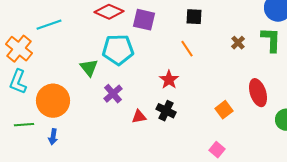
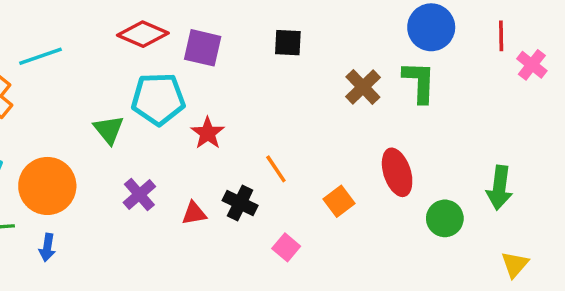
brown cross: (238, 43) -> (363, 87), size x1.5
orange line: (187, 49) -> (276, 169), moved
red star: (169, 80) -> (208, 133), moved
purple cross: (113, 94) -> (139, 195), moved
pink square: (217, 150) -> (286, 247), moved

